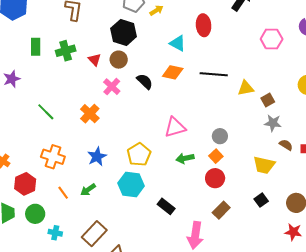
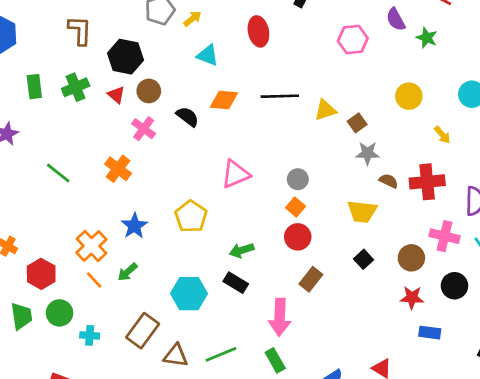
black hexagon: (124, 33) -> (126, 57), moved
cyan triangle: (178, 43) -> (208, 55), moved
orange cross: (53, 157) -> (91, 246), moved, turned 35
green arrow: (185, 158) -> (242, 250), moved
cyan hexagon: (131, 184) -> (189, 294), moved

